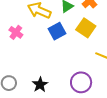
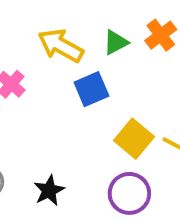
yellow square: (86, 28) -> (134, 139), moved

